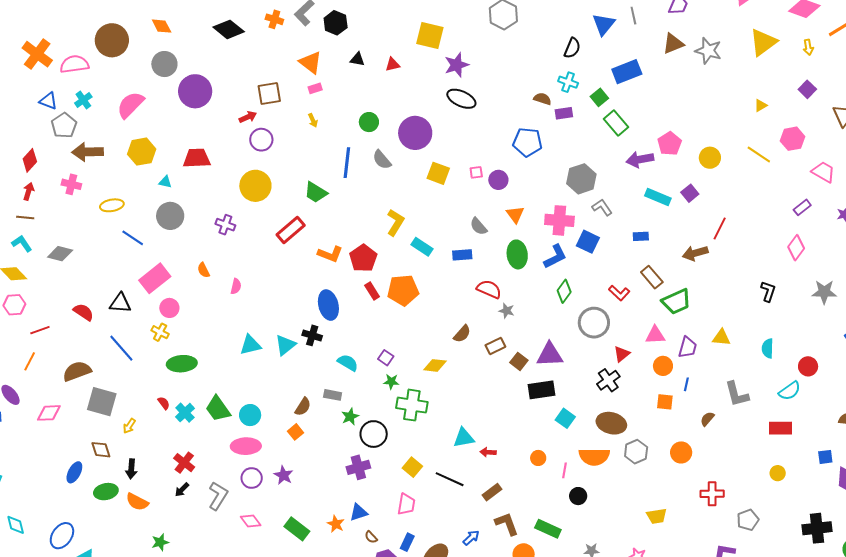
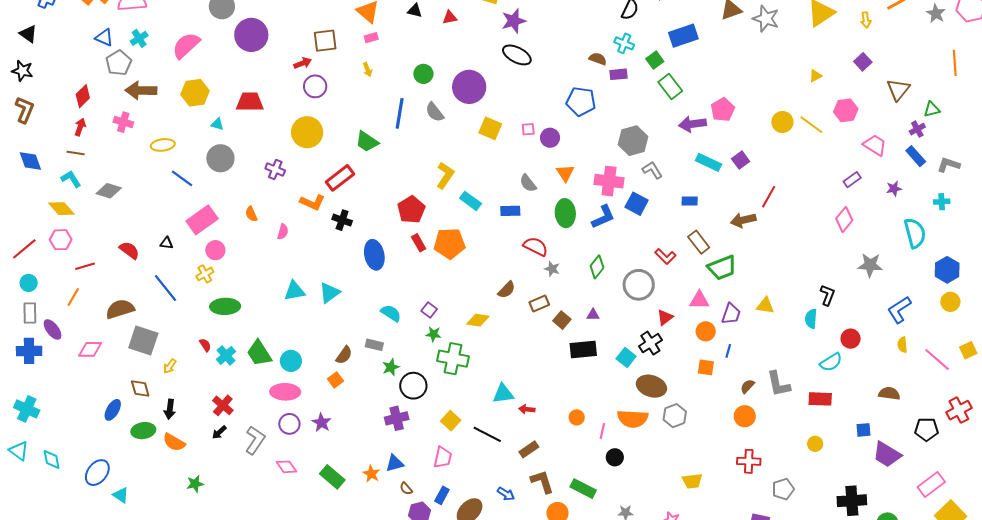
yellow circle: (710, 158) -> (782, 122), moved
orange L-shape: (330, 254) -> (312, 202), moved
green diamond: (564, 291) -> (597, 267), moved
black L-shape: (768, 291) -> (828, 295), moved
black triangle: (120, 303) -> (167, 243), size x0.6
yellow cross: (160, 332) -> (205, 274), turned 30
black cross: (312, 335) -> (342, 220), moved
purple triangle: (550, 355) -> (593, 315), size x0.5
gray L-shape: (737, 394) -> (778, 384), moved
cyan square: (565, 418) -> (626, 358), moved
orange circle: (681, 452) -> (745, 416), moved
blue arrow: (471, 538) -> (506, 494), turned 72

